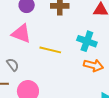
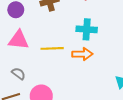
orange arrow: (93, 65) -> (82, 54), moved

